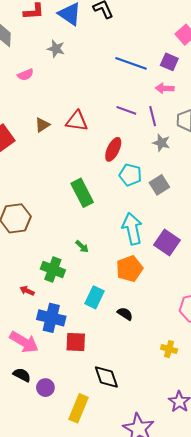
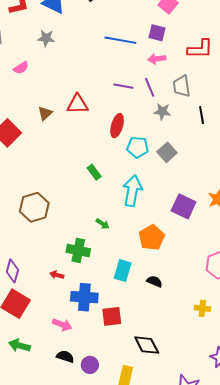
green rectangle: (82, 193) -> (94, 172), size x0.6
cyan arrow: (132, 229) -> (132, 191), moved, turned 32
pink arrow: (24, 342) -> (62, 325), size x0.7

